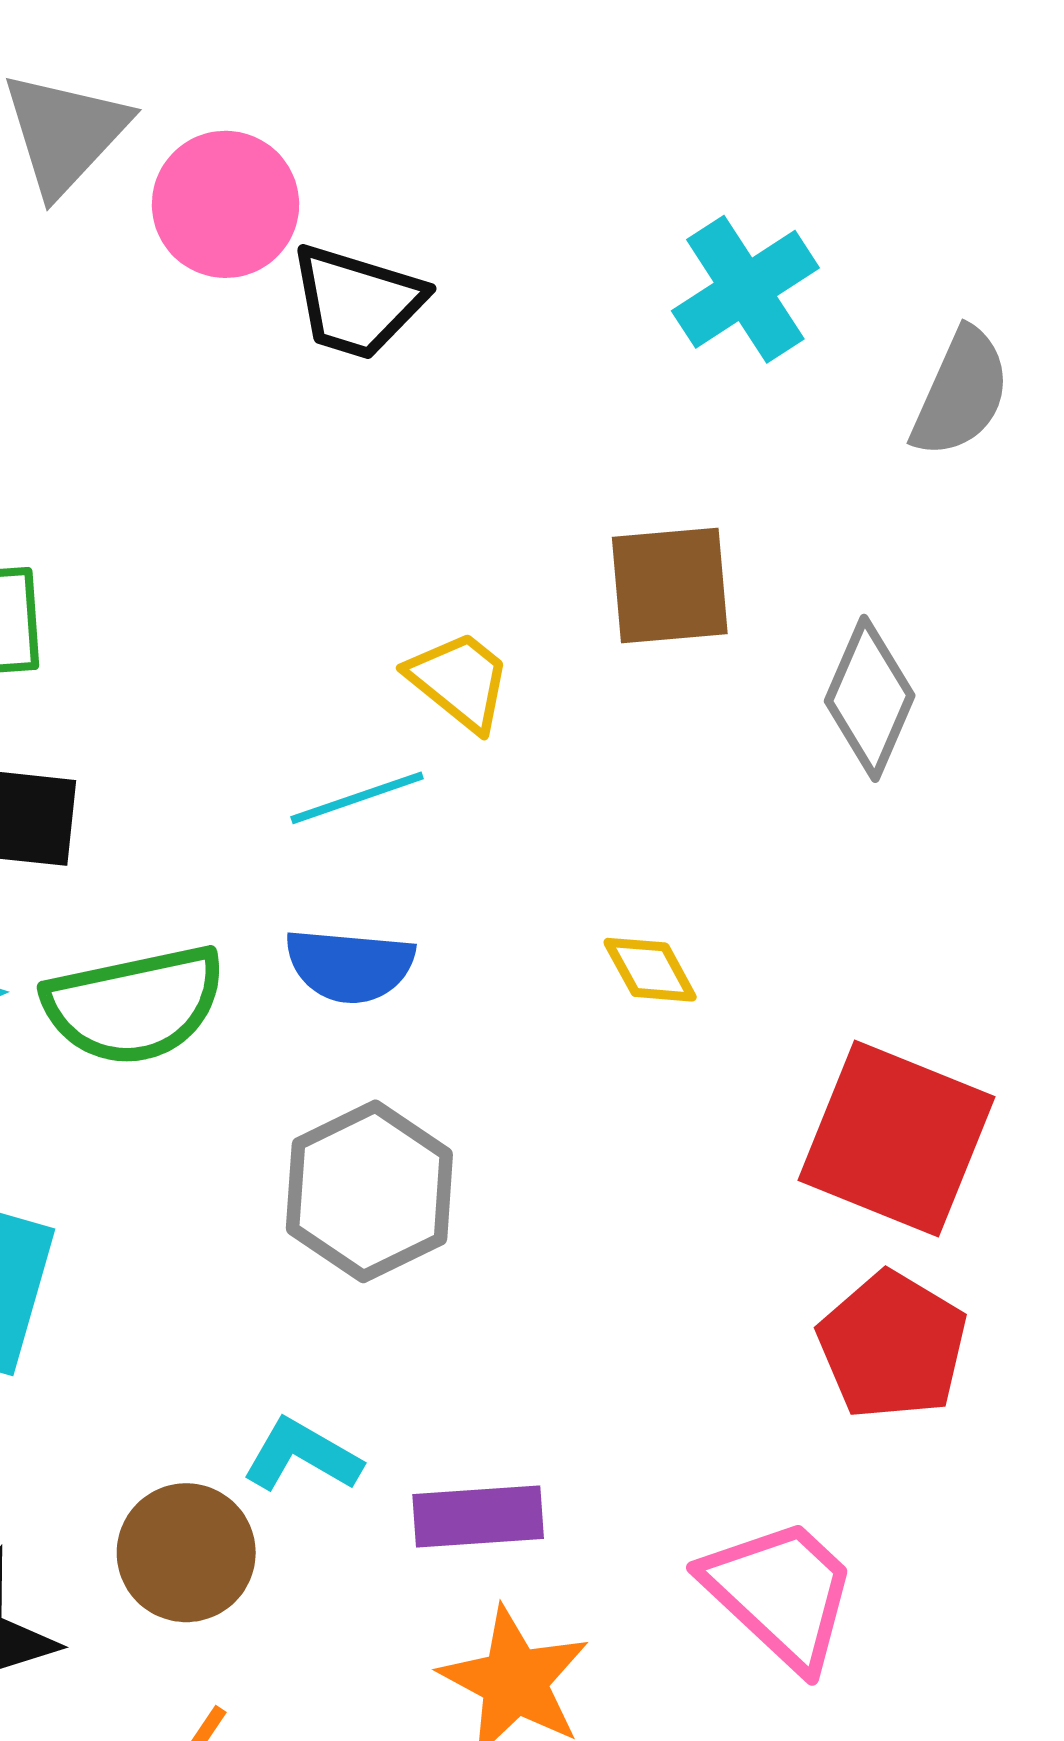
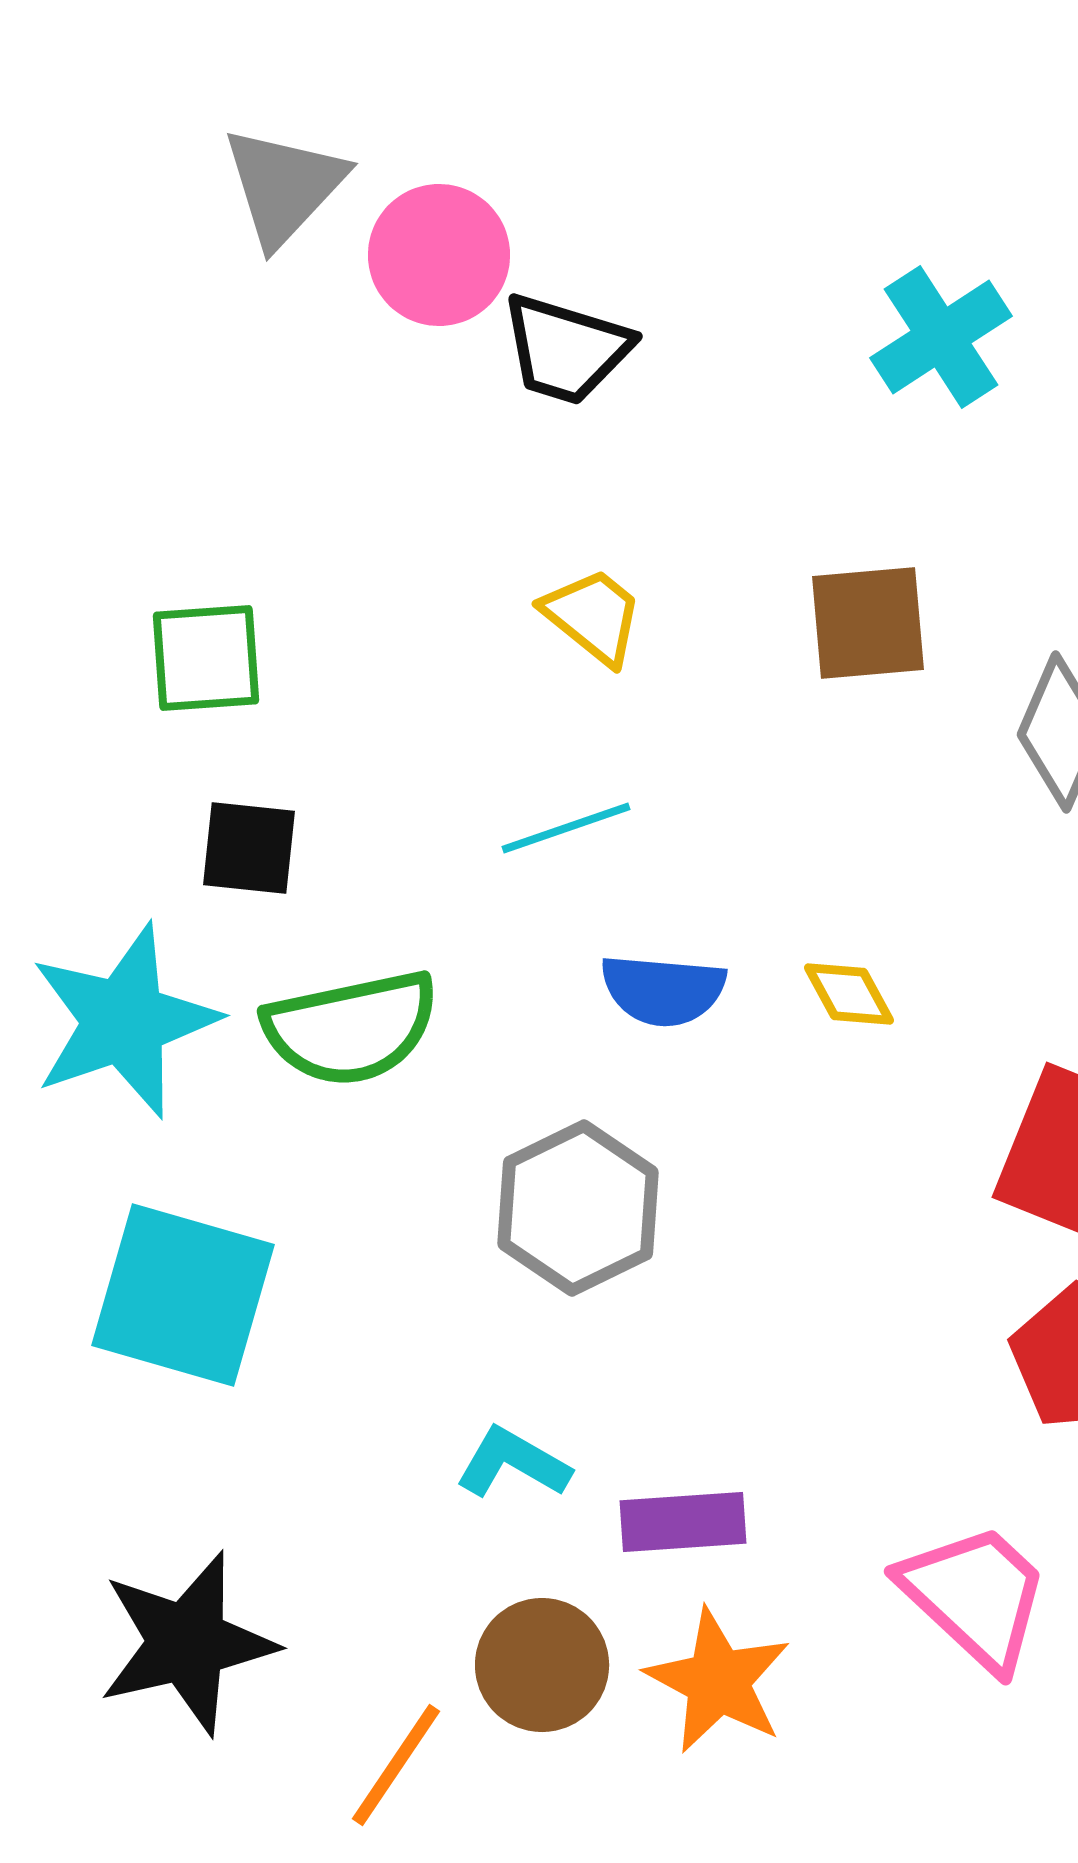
yellow trapezoid: (460, 681) -> (593, 616), moved
blue semicircle: (350, 966) -> (663, 990), moved
brown circle: (186, 1553) -> (542, 1665), moved

